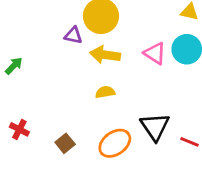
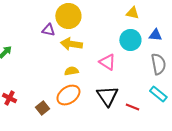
pink triangle: (155, 53) -> (107, 62), moved
orange ellipse: (115, 143) -> (68, 95), moved

